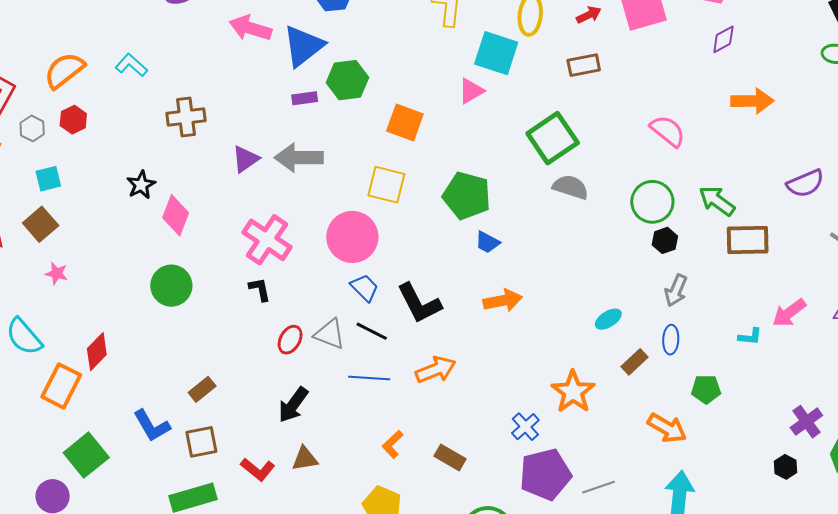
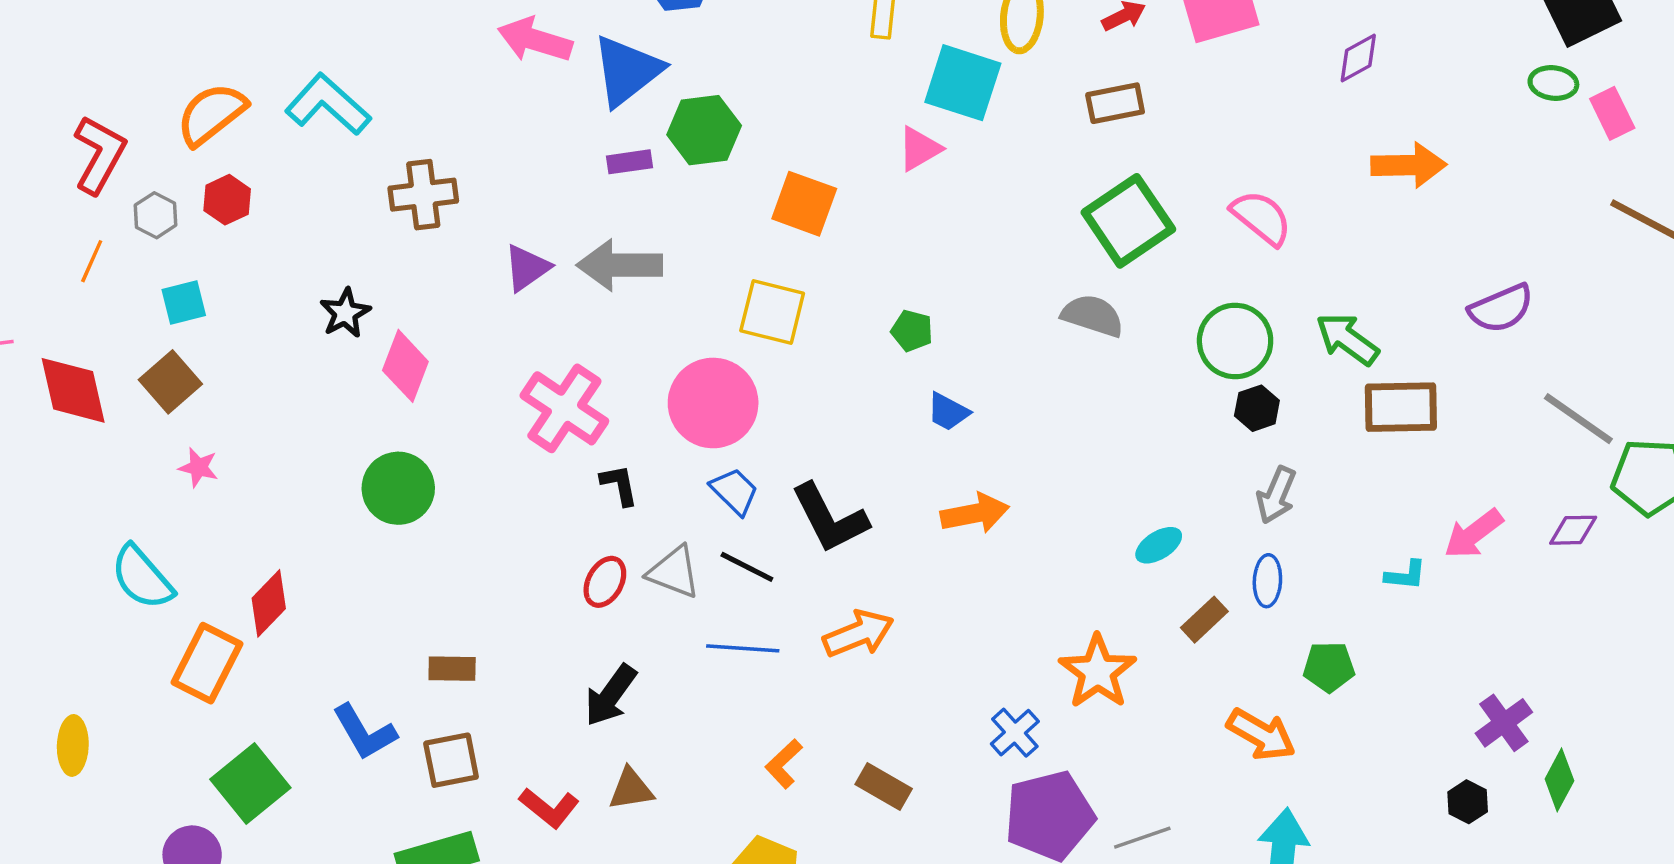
cyan L-shape: (131, 65) -> (328, 105), size x1.5
green square: (553, 138) -> (1128, 221), moved
green pentagon: (467, 196) -> (912, 331), size x0.5
black L-shape: (260, 289) -> (619, 485), moved
brown rectangle: (202, 389) -> (452, 669), turned 40

